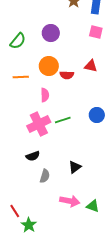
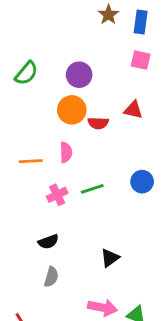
purple circle: (51, 33) -> (79, 75), moved
orange line: (21, 77) -> (31, 161), moved
pink cross: (39, 124) -> (57, 195), size x0.6
gray semicircle: (45, 176) -> (51, 277), moved

